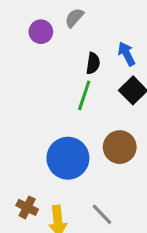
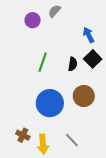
black semicircle: (93, 63) -> (73, 64), moved
green line: (84, 95) -> (43, 62), moved

